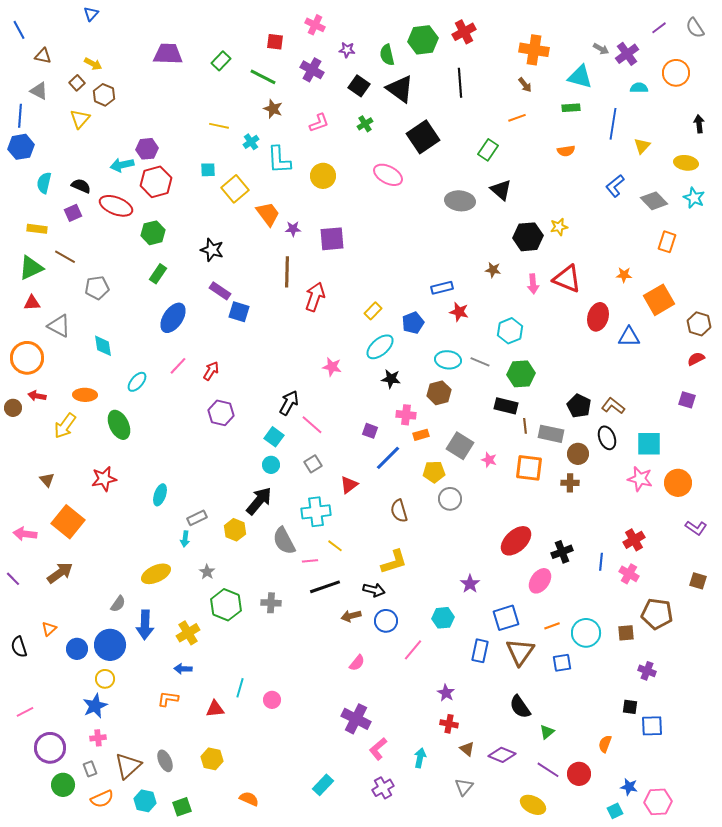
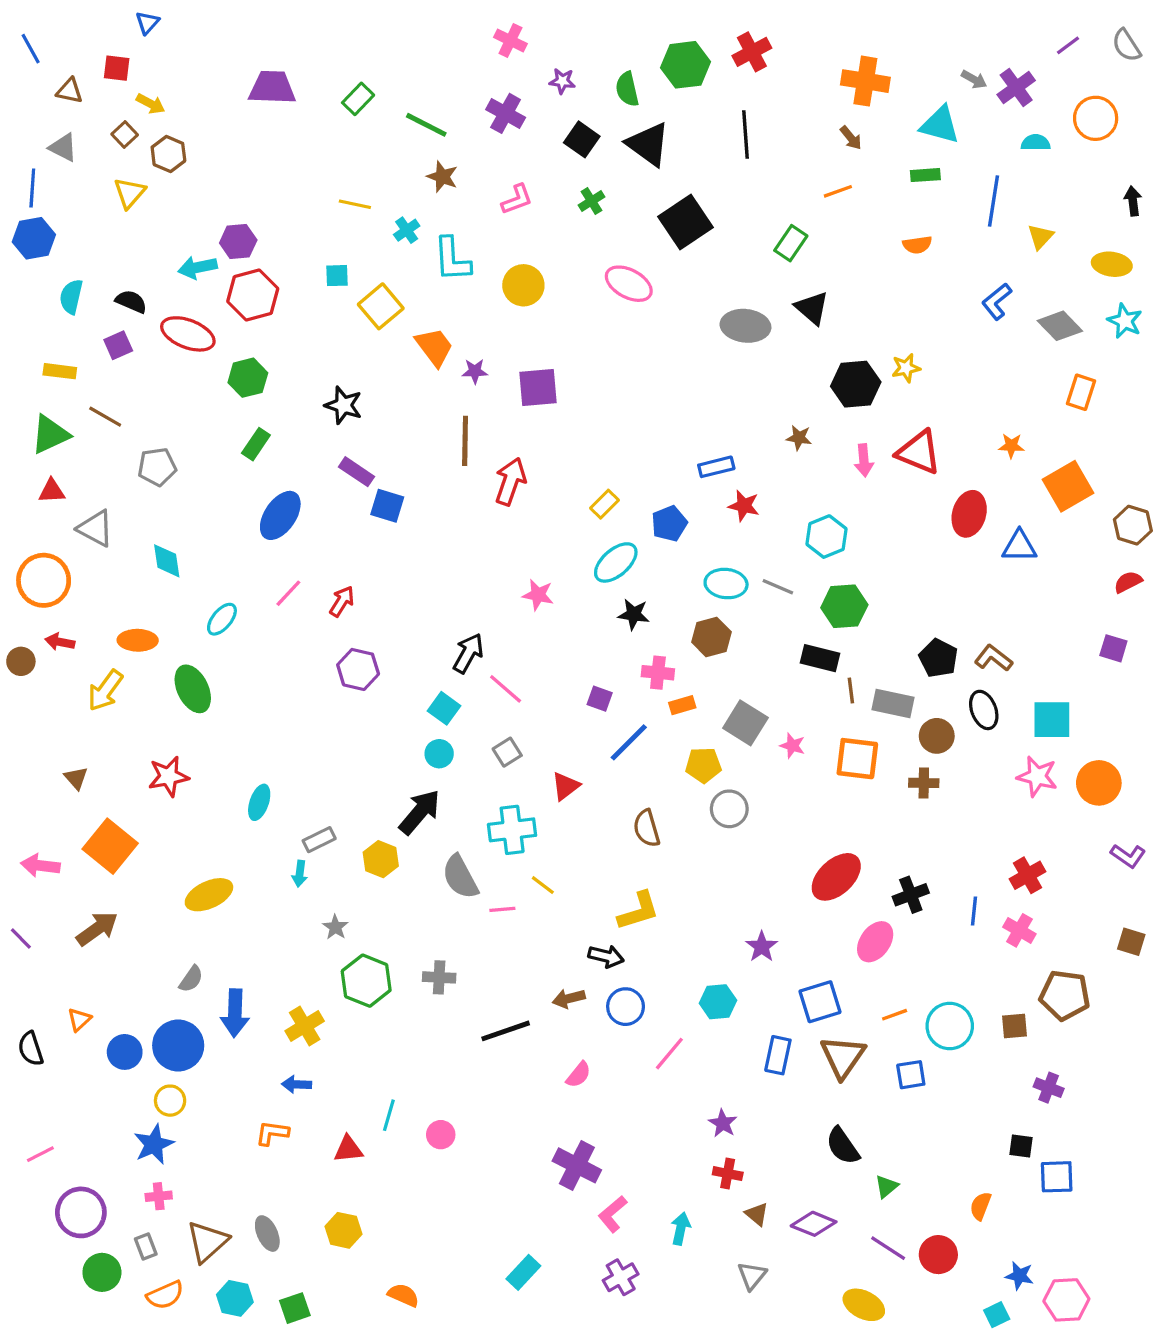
red square: (275, 42) -> (117, 68), moved
yellow ellipse: (156, 574) -> (209, 895), moved
black line: (325, 587) -> (506, 1031), moved

